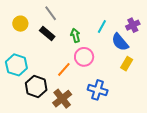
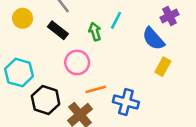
cyan line: (102, 26) -> (116, 20), moved
pink circle: (84, 57) -> (77, 62), moved
orange line: (64, 69) -> (96, 89), moved, turned 35

